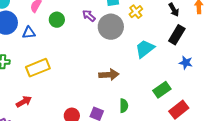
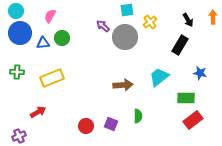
green circle: (57, 20) -> (62, 38), moved
black rectangle: (177, 35) -> (180, 45), moved
cyan trapezoid: (145, 49) -> (159, 77), moved
green rectangle: (162, 90) -> (186, 98), moved, turned 36

